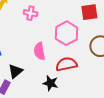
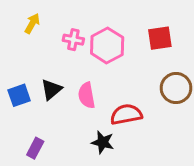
pink hexagon: (66, 33) -> (107, 45), moved
black triangle: (15, 71) -> (51, 89), moved

